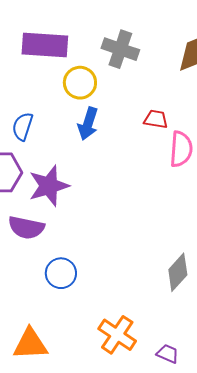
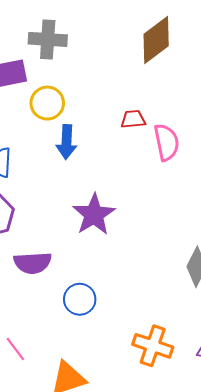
gray cross: (120, 49) -> (48, 39), moved
purple star: (49, 186) -> (94, 215), moved

